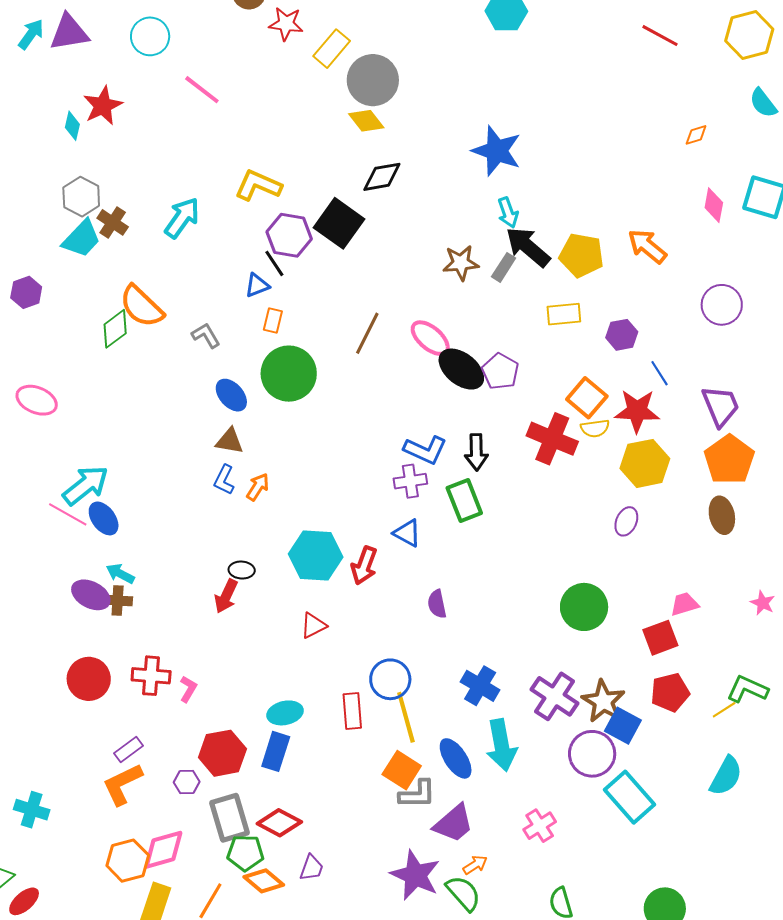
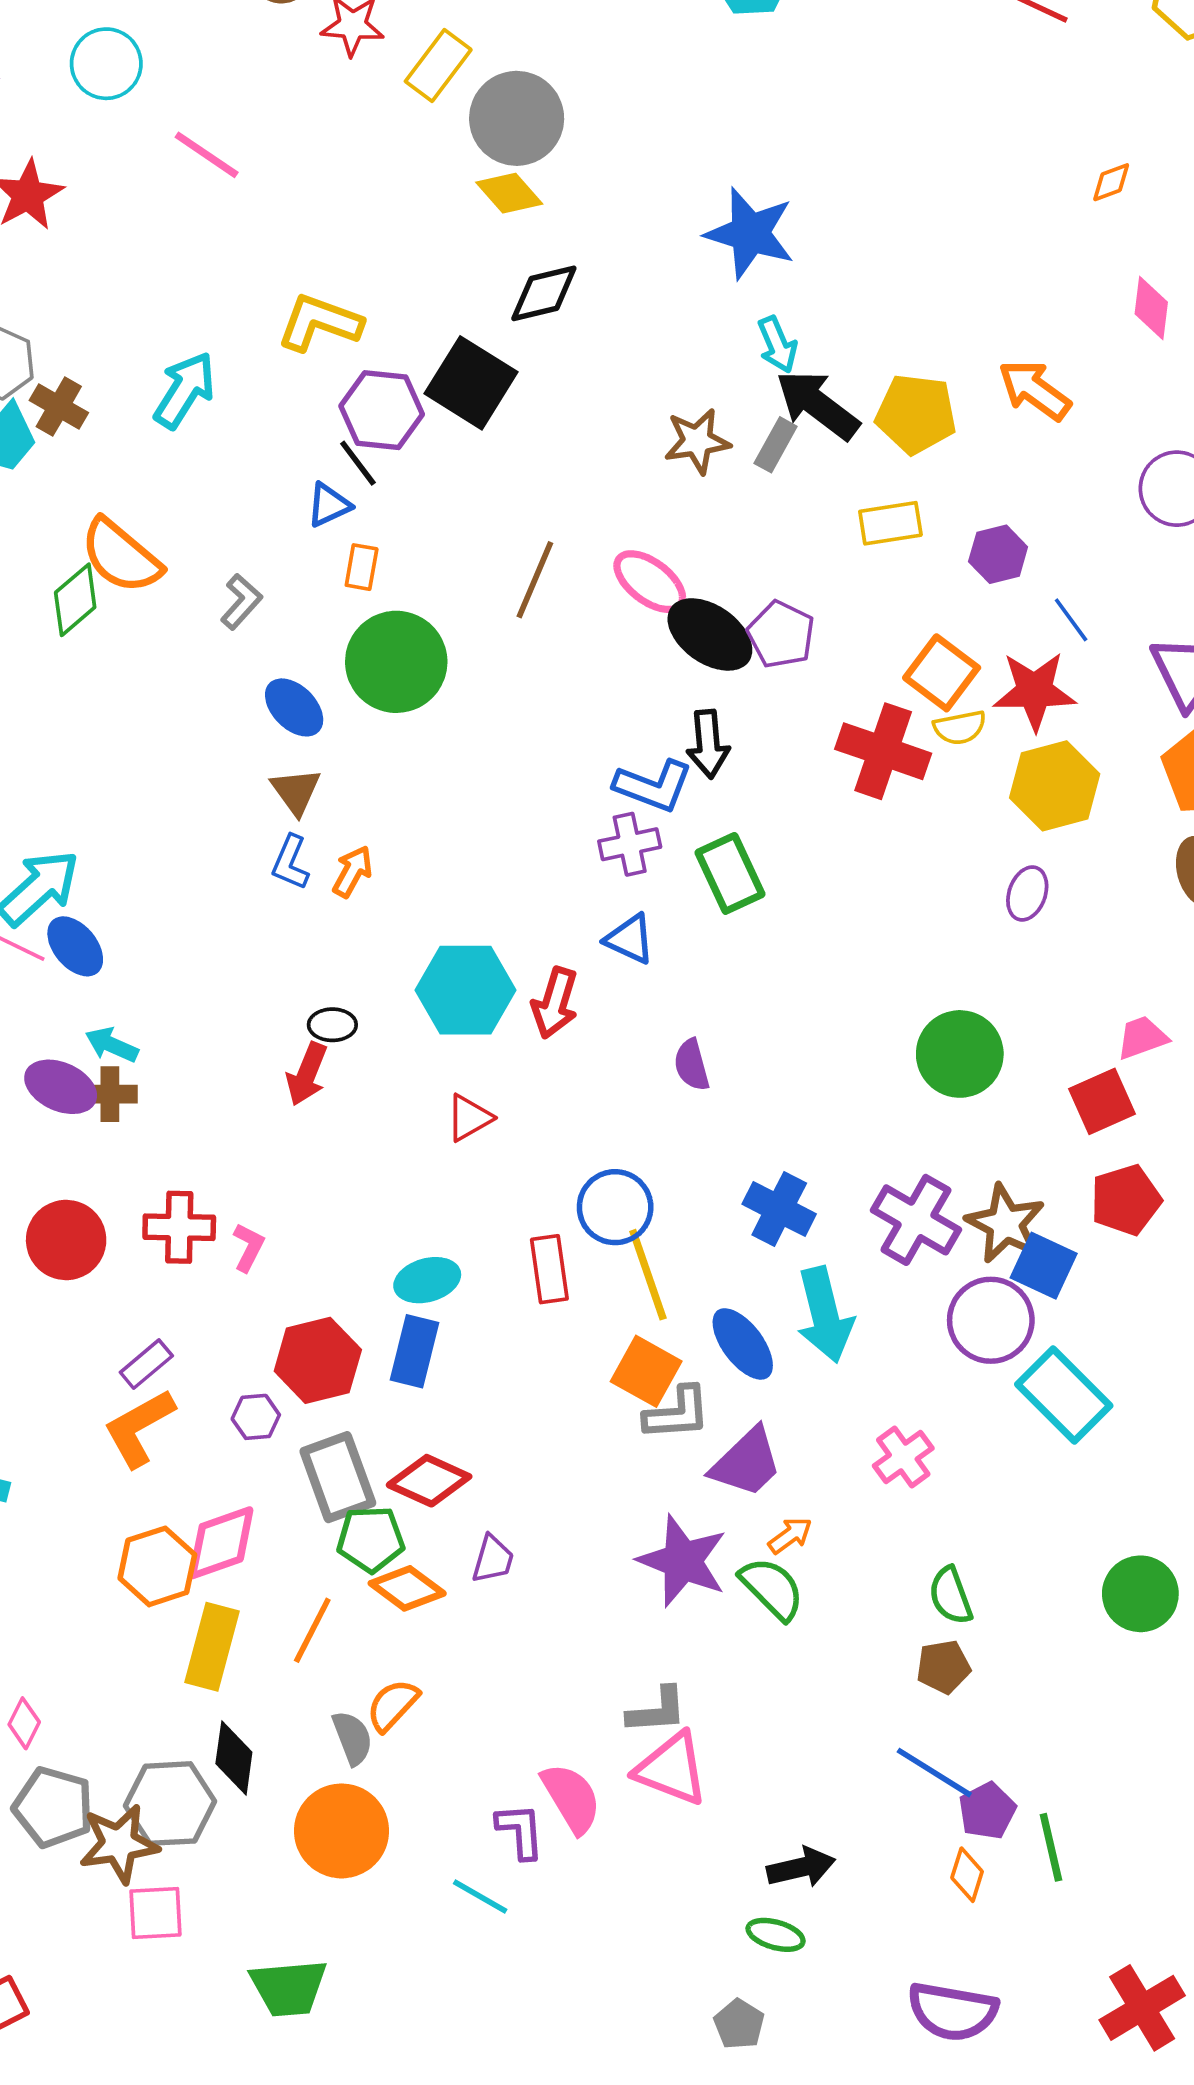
gray L-shape: (206, 335) -> (241, 602), turned 76
brown triangle: (230, 441) -> (296, 791), turned 48
black arrow: (476, 452) -> (708, 744), moved

